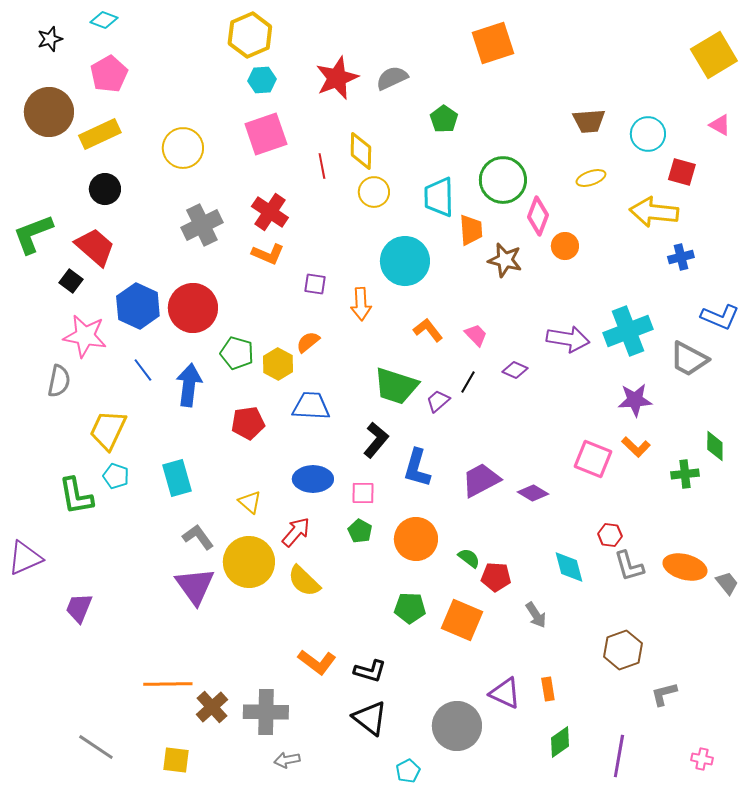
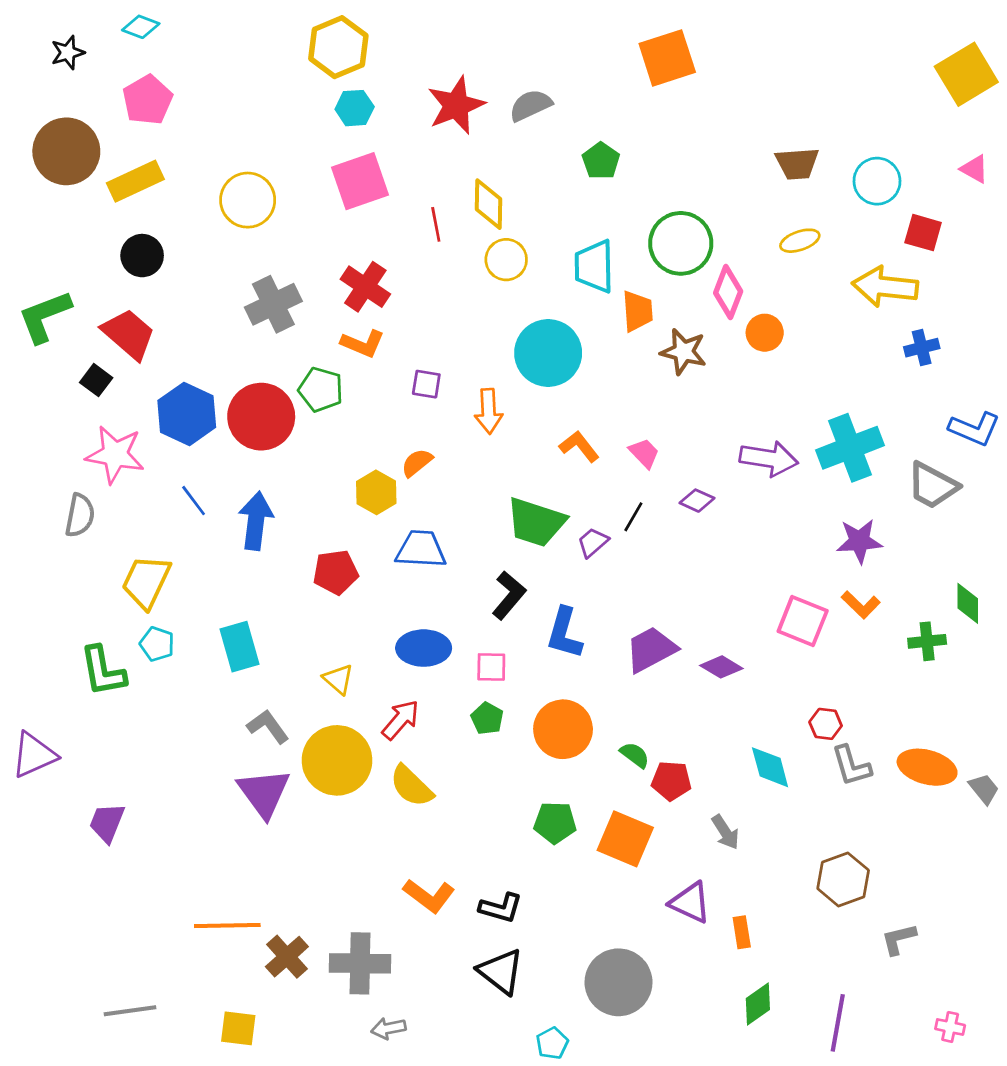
green pentagon: (237, 353) -> (321, 390), moved
purple triangle: (505, 693) -> (690, 902), moved
gray line: (96, 747) -> (130, 1011), turned -42

